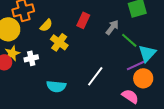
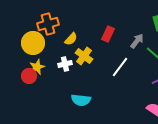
white cross: (31, 58) -> (65, 64), moved
white line: (95, 76) -> (120, 67), moved

